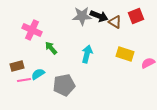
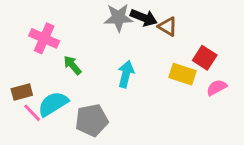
red square: (136, 16) -> (205, 58), moved, turned -35
cyan semicircle: (38, 74) -> (53, 104), size x1.5
pink line: (24, 80) -> (32, 113), turned 56

